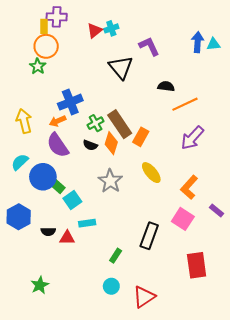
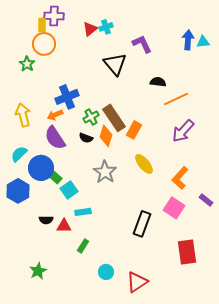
green star: (38, 66) -> (27, 64), moved
blue hexagon: (19, 217) -> (18, 191), moved
green rectangle: (116, 256) -> (83, 246), moved

